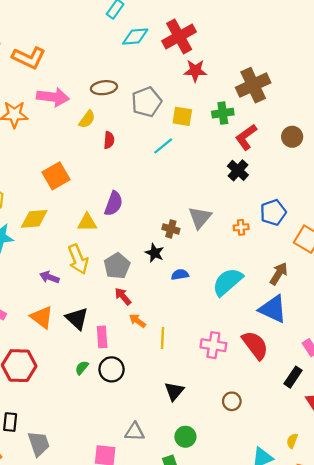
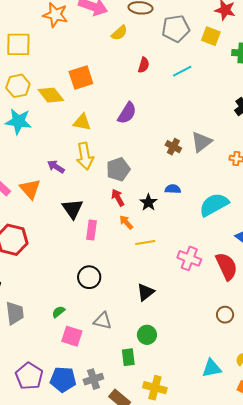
yellow square: (182, 116) -> (211, 36), moved
red semicircle: (109, 140) -> (144, 65), moved
yellow diamond: (34, 219) -> (51, 95), moved, turned 44
yellow triangle: (87, 223) -> (82, 122), moved
black star: (155, 253) -> (148, 202), moved
orange triangle: (42, 317) -> (30, 189), moved
yellow line: (163, 338) -> (145, 242), turned 66
green semicircle: (82, 368) -> (58, 312), moved
black circle: (112, 369) -> (89, 277), moved
brown circle: (232, 401) -> (225, 315), moved

